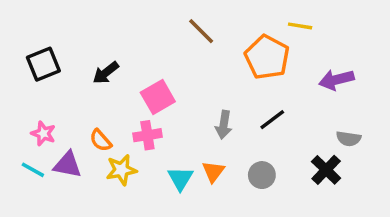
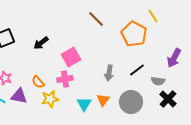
yellow line: (300, 26) -> (153, 16), turned 48
purple arrow: (336, 80) -> (174, 58), moved, turned -48
gray semicircle: (349, 139) -> (158, 81), moved
gray circle: (262, 175) -> (131, 102), size x1.5

